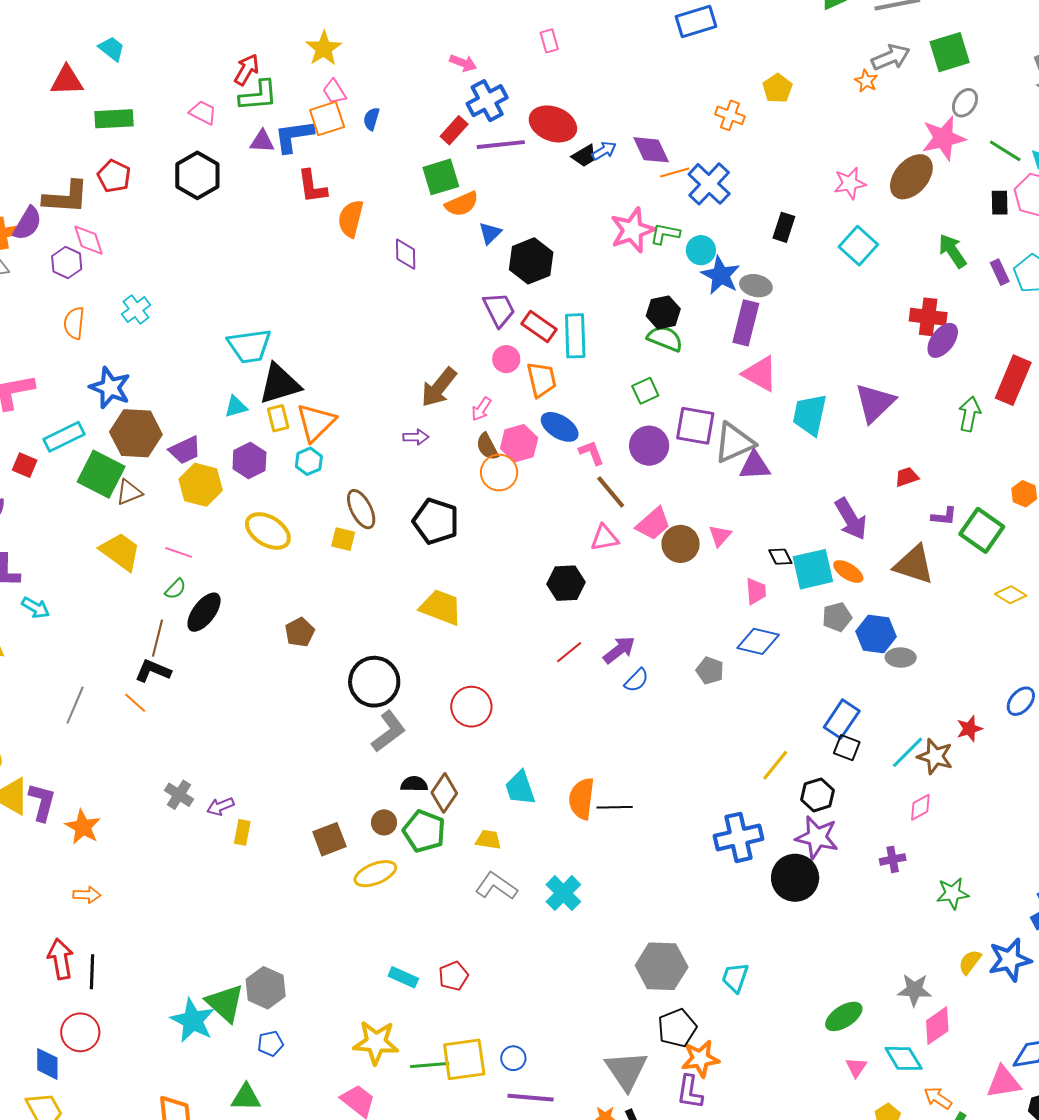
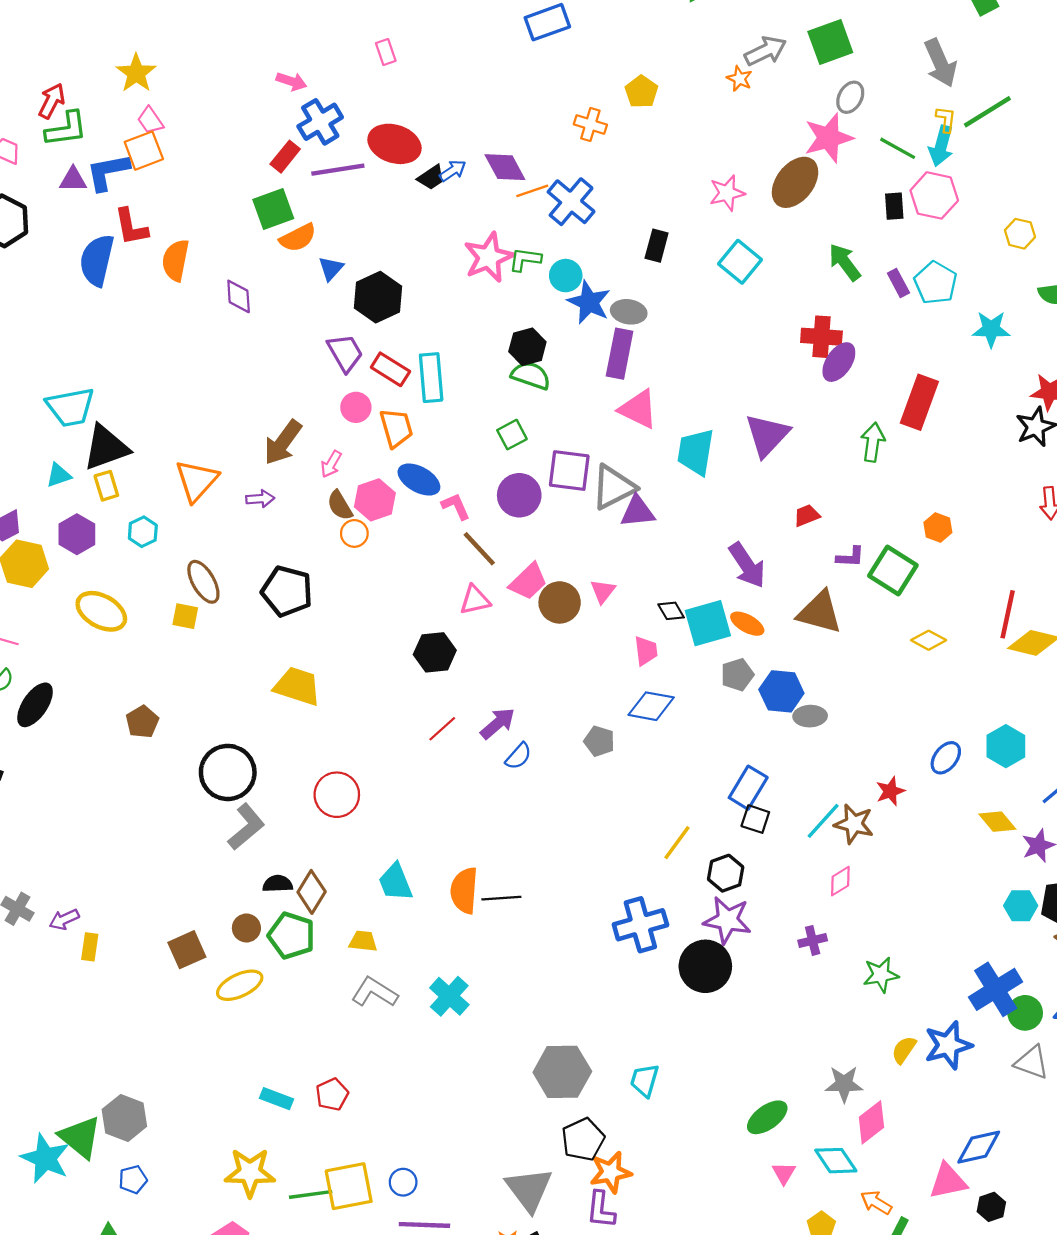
blue semicircle: (371, 119) -> (97, 260), moved, size x2.0
orange triangle: (316, 422) -> (197, 481), moved
orange circle: (499, 472) -> (354, 533), size x0.7

